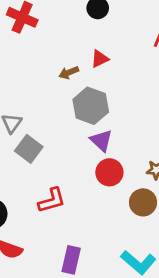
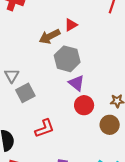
brown arrow: (69, 73) -> (50, 36), size x1.5
gray square: (29, 149) -> (25, 93), turned 30

